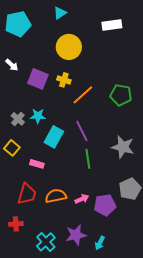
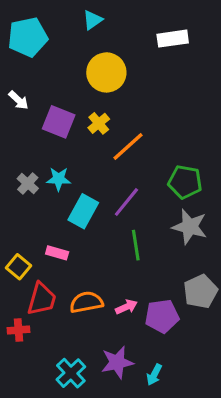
yellow cross: (64, 80) -> (99, 123), turned 32
green pentagon: (121, 95) -> (185, 182), moved
purple line: (82, 131) -> (126, 202), turned 65
yellow square: (12, 148) -> (19, 267), moved
red cross: (16, 224) -> (19, 330), moved

